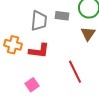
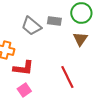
gray trapezoid: (39, 21) -> (31, 26), turned 125
red L-shape: (39, 51) -> (23, 68), moved

